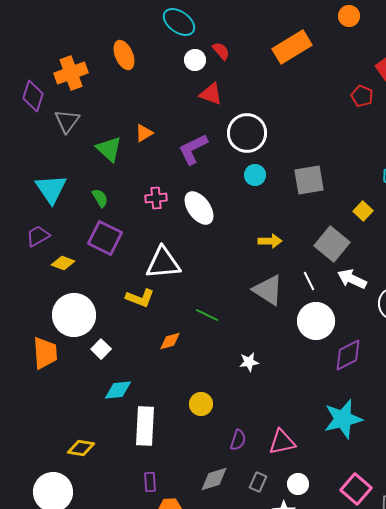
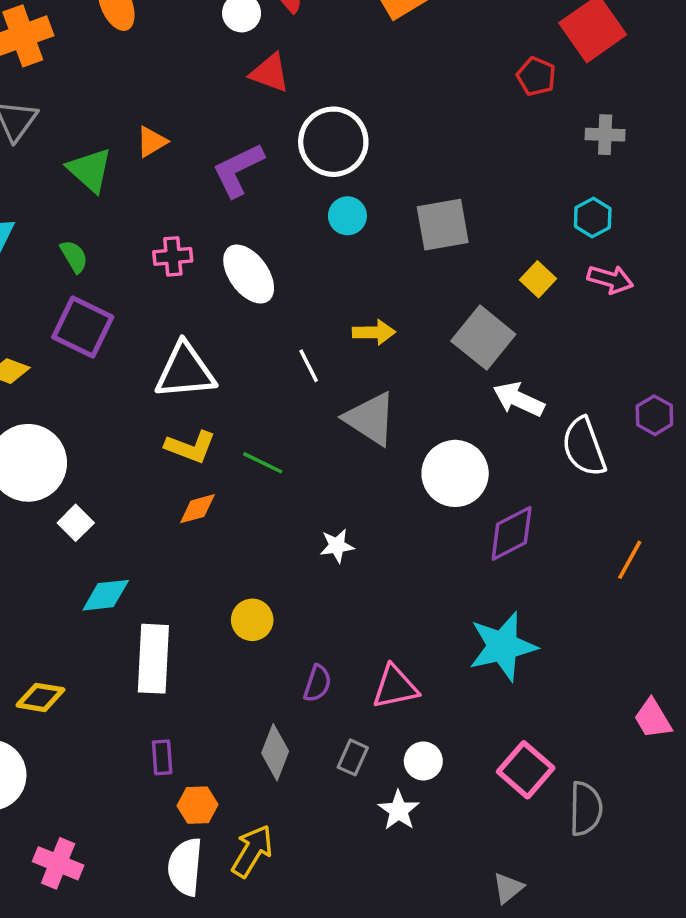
white line: (309, 281) -> (309, 366), moved
yellow L-shape: (140, 298) -> (190, 447), moved
gray diamond: (214, 479) -> (275, 752), turned -52

